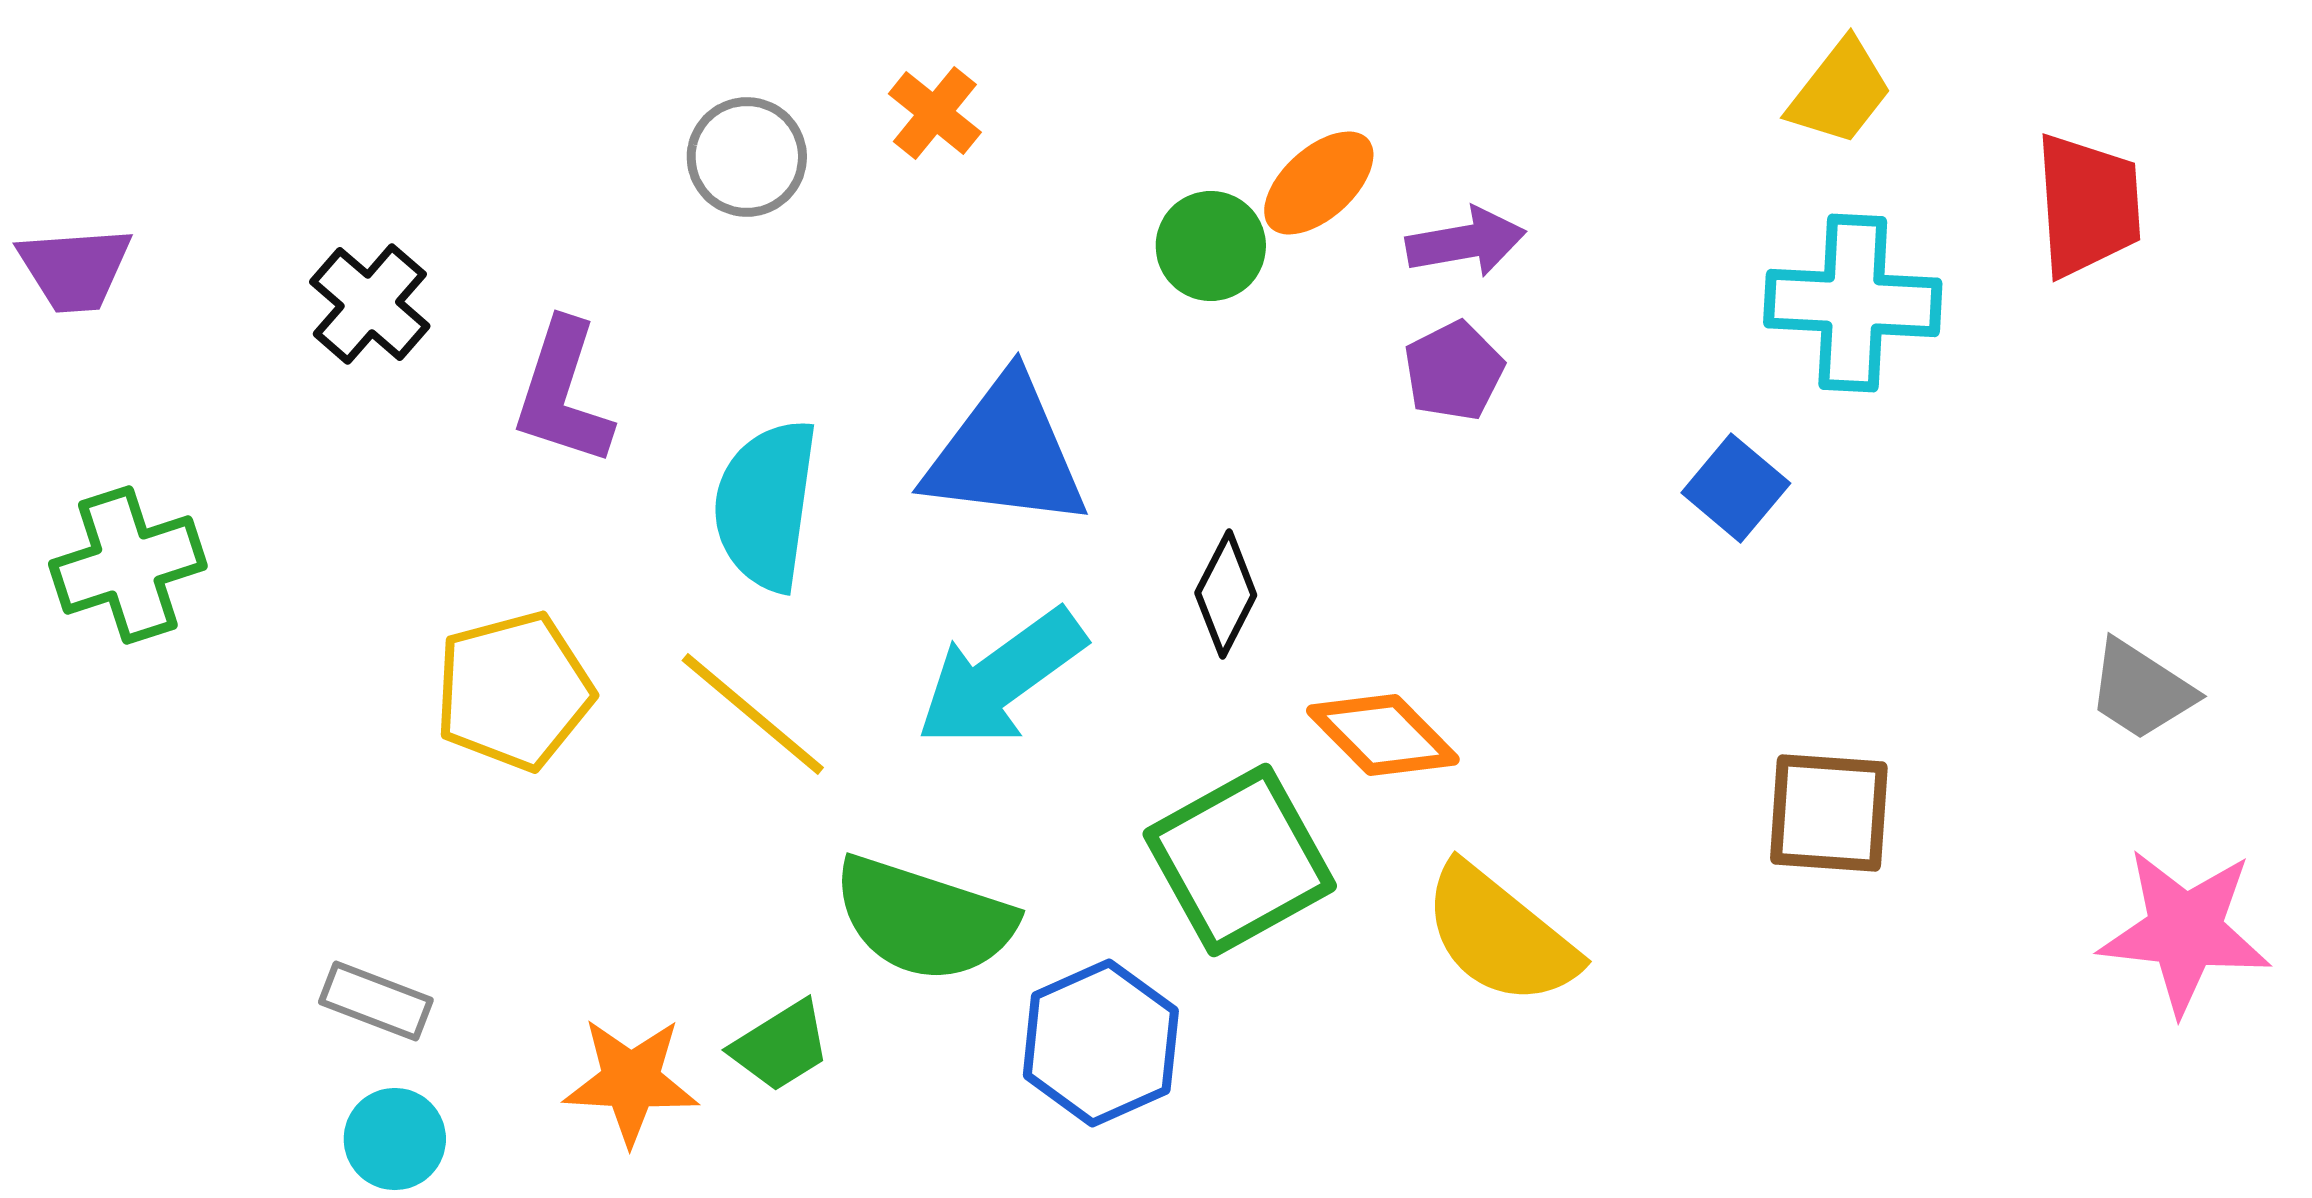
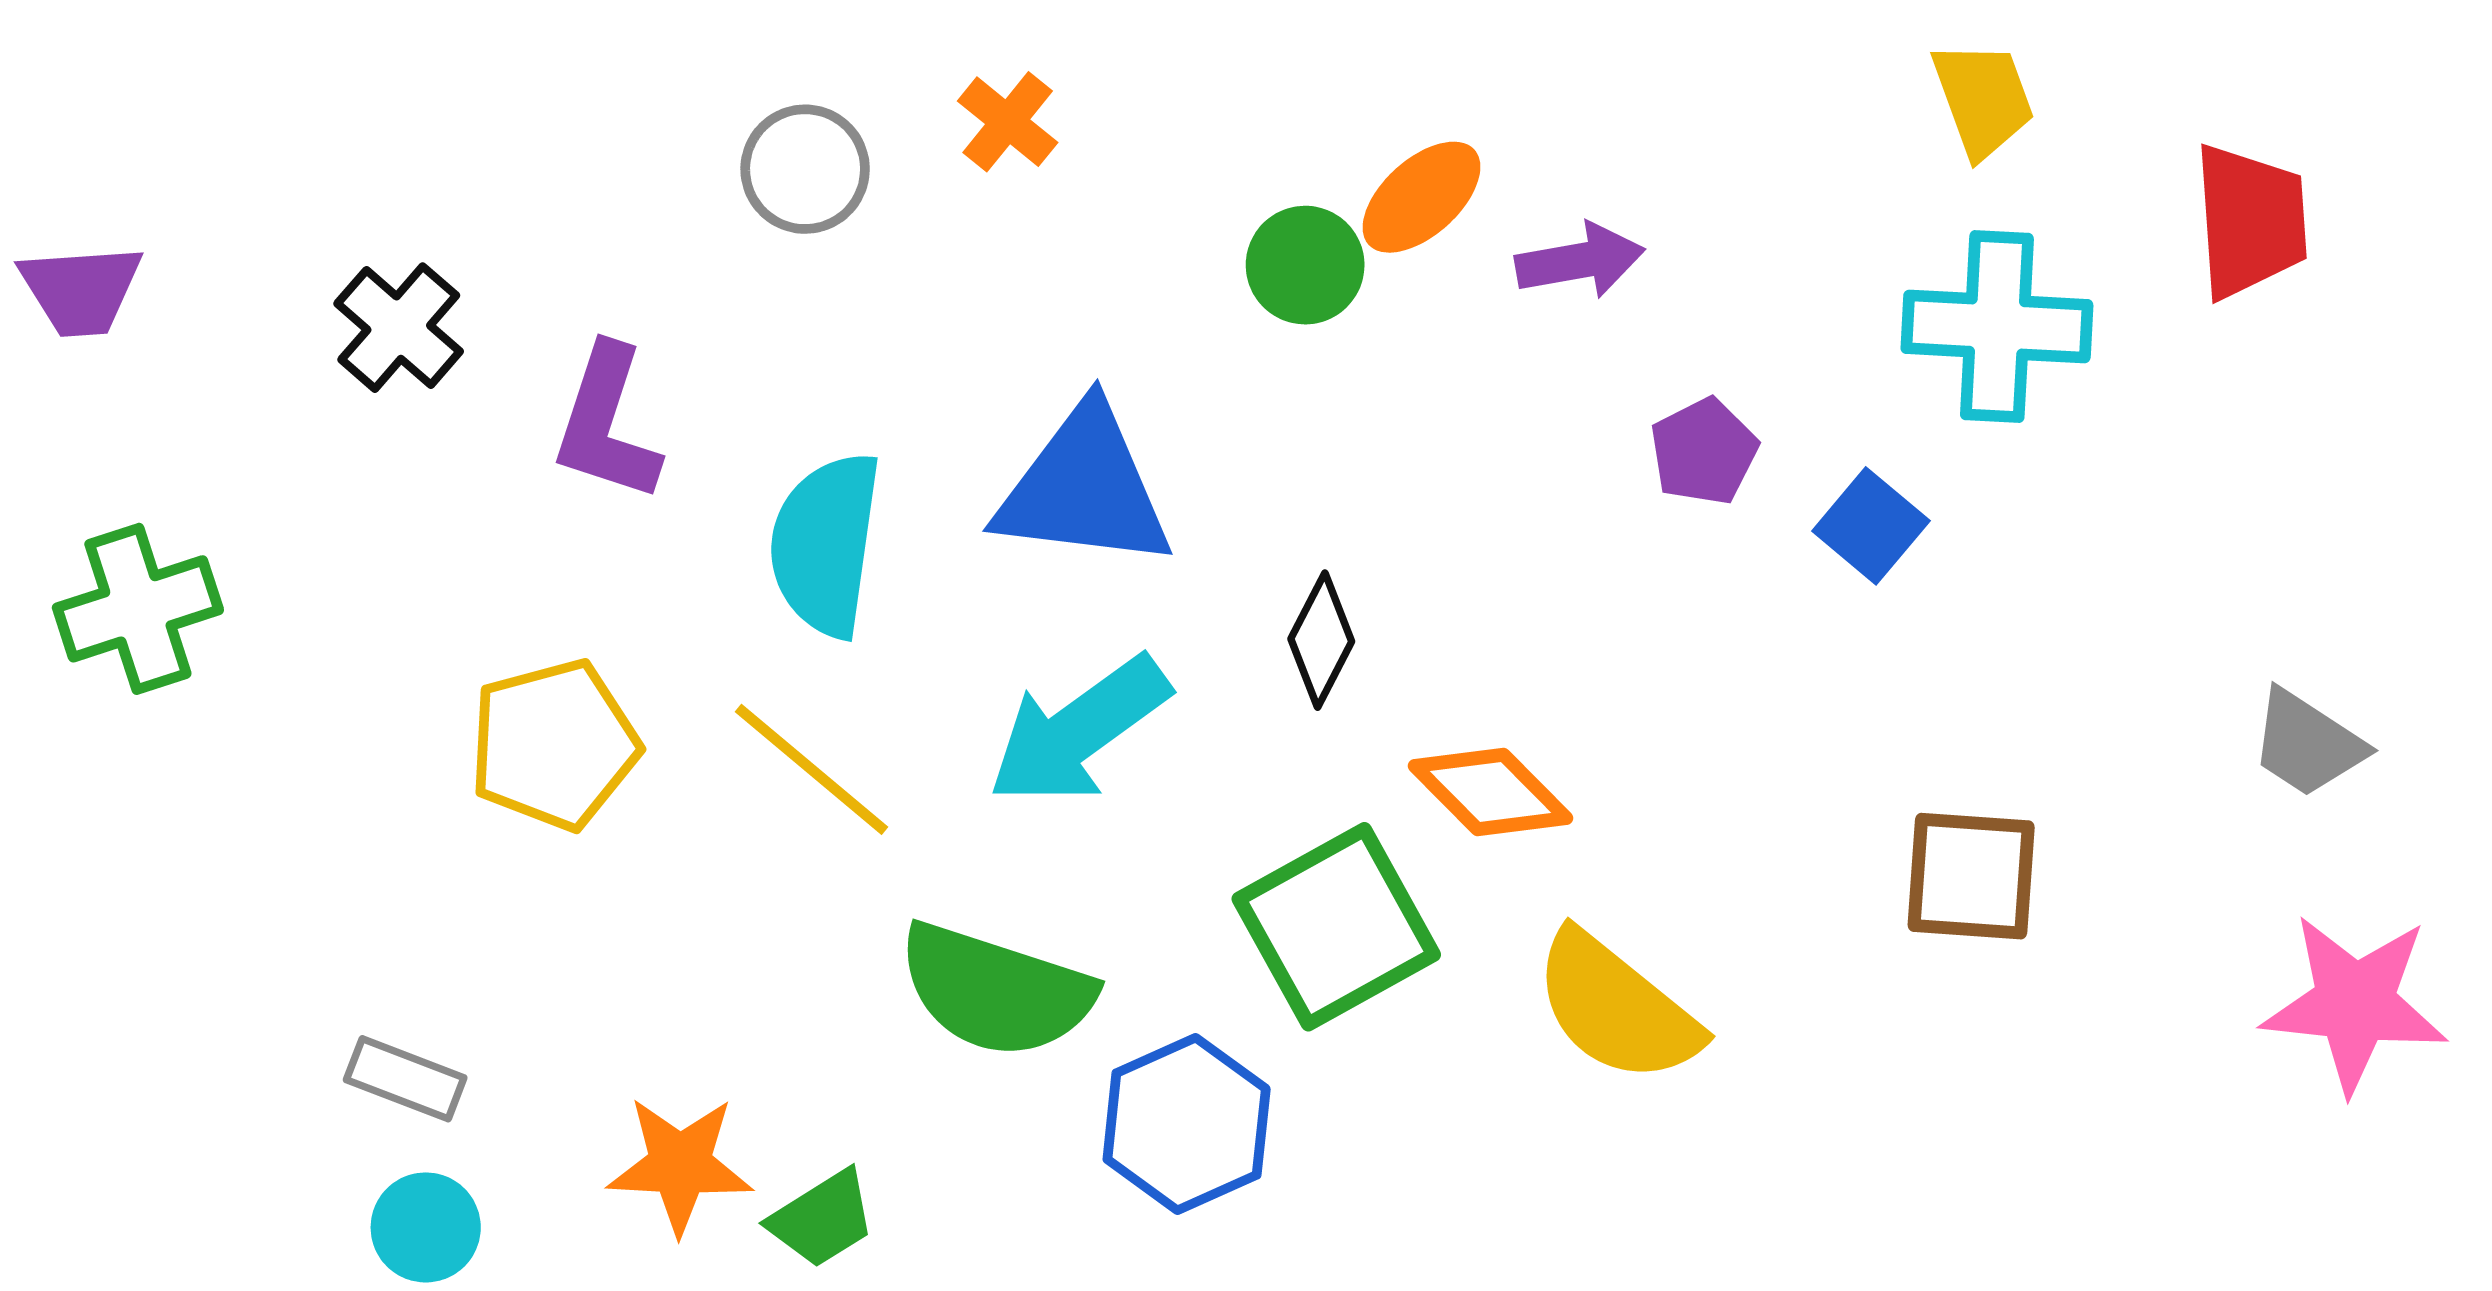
yellow trapezoid: (1840, 92) -> (1983, 99), turned -58
purple pentagon: (1454, 371) -> (1704, 452), moved
green trapezoid: (781, 1046) -> (822, 1219), moved

